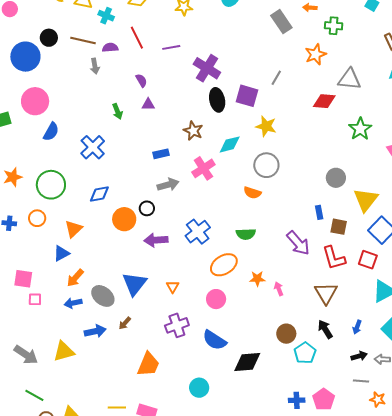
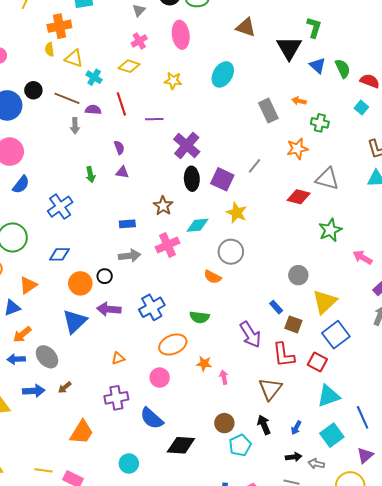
blue rectangle: (319, 212) -> (276, 307), turned -40
blue triangle: (134, 284) -> (75, 321), moved
orange triangle: (173, 287) -> (118, 358), turned 32

